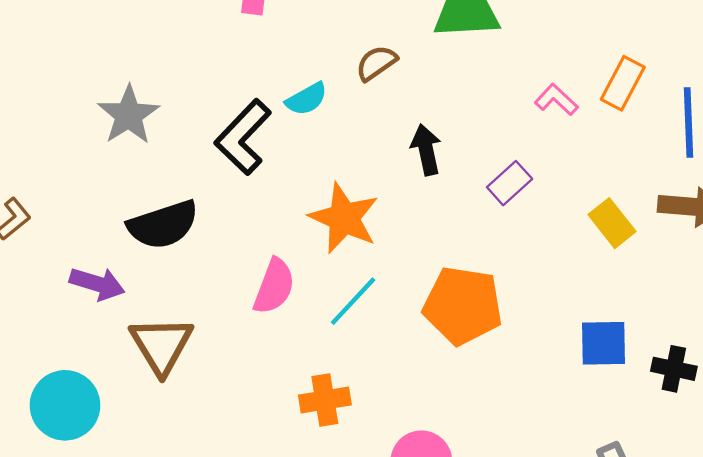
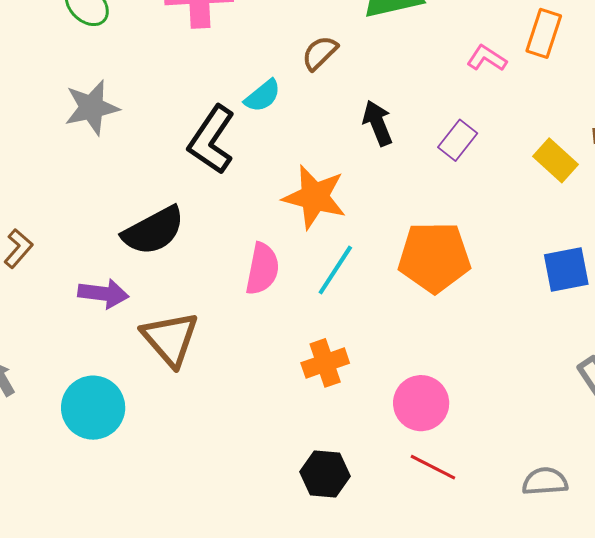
gray star: (129, 115) -> (92, 108), moved, turned 30

